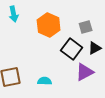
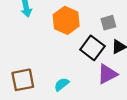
cyan semicircle: (45, 81) -> (62, 84), turned -40

